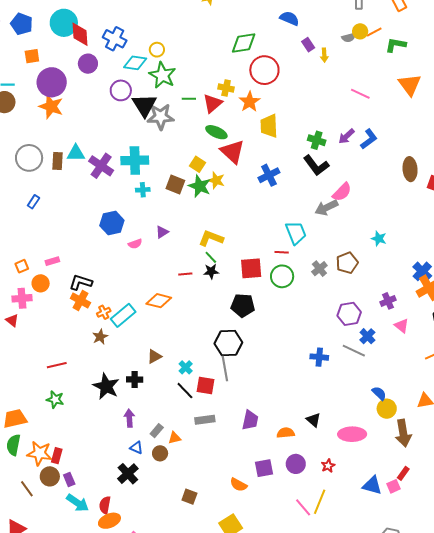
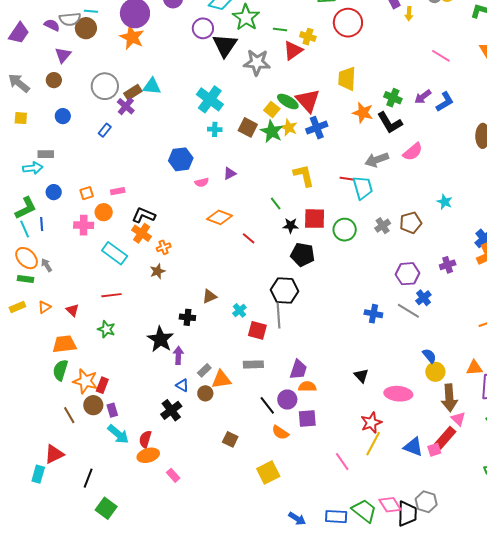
green line: (189, 99) -> (280, 29), moved
orange star: (250, 102) -> (363, 113), moved, turned -30
gray star: (161, 117) -> (257, 62), moved
green ellipse: (216, 132) -> (288, 102), moved
cyan cross: (135, 160) -> (210, 99), turned 32
brown rectangle: (57, 161) -> (133, 92), turned 48
purple cross: (101, 166) -> (126, 106), moved, size x0.7
blue cross: (269, 175) -> (317, 128), moved
gray arrow: (326, 208) -> (377, 160), moved
yellow L-shape: (211, 238) -> (304, 176), moved, turned 50
red line: (282, 252) -> (347, 179), moved
black star: (211, 271) -> (291, 226), moved
red line: (185, 274) -> (249, 238), moved, turned 40
orange diamond: (159, 301) -> (220, 217), moved
cyan rectangle: (123, 315) -> (115, 253), moved, turned 70
red triangle: (12, 320) -> (72, 310), moved
pink triangle: (402, 326) -> (458, 419), moved
black star: (106, 386) -> (160, 339), moved
black line: (185, 391) -> (267, 405), moved
orange semicircle: (286, 433) -> (307, 387), moved
orange triangle: (175, 438) -> (221, 379), size x1.5
purple circle: (296, 464) -> (287, 400), moved
red star: (328, 466) -> (371, 423), size x1.5
red rectangle: (403, 473) -> (445, 438), size x1.6
yellow line: (320, 502) -> (373, 444), moved

